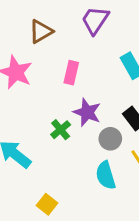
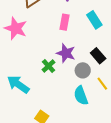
pink rectangle: (71, 73) -> (64, 22), moved

